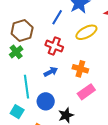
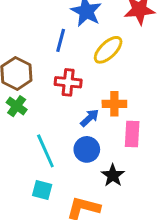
blue arrow: (51, 72) -> (90, 118), moved
pink rectangle: (86, 92) -> (132, 134), turned -36
blue circle: (46, 101) -> (87, 149), moved

